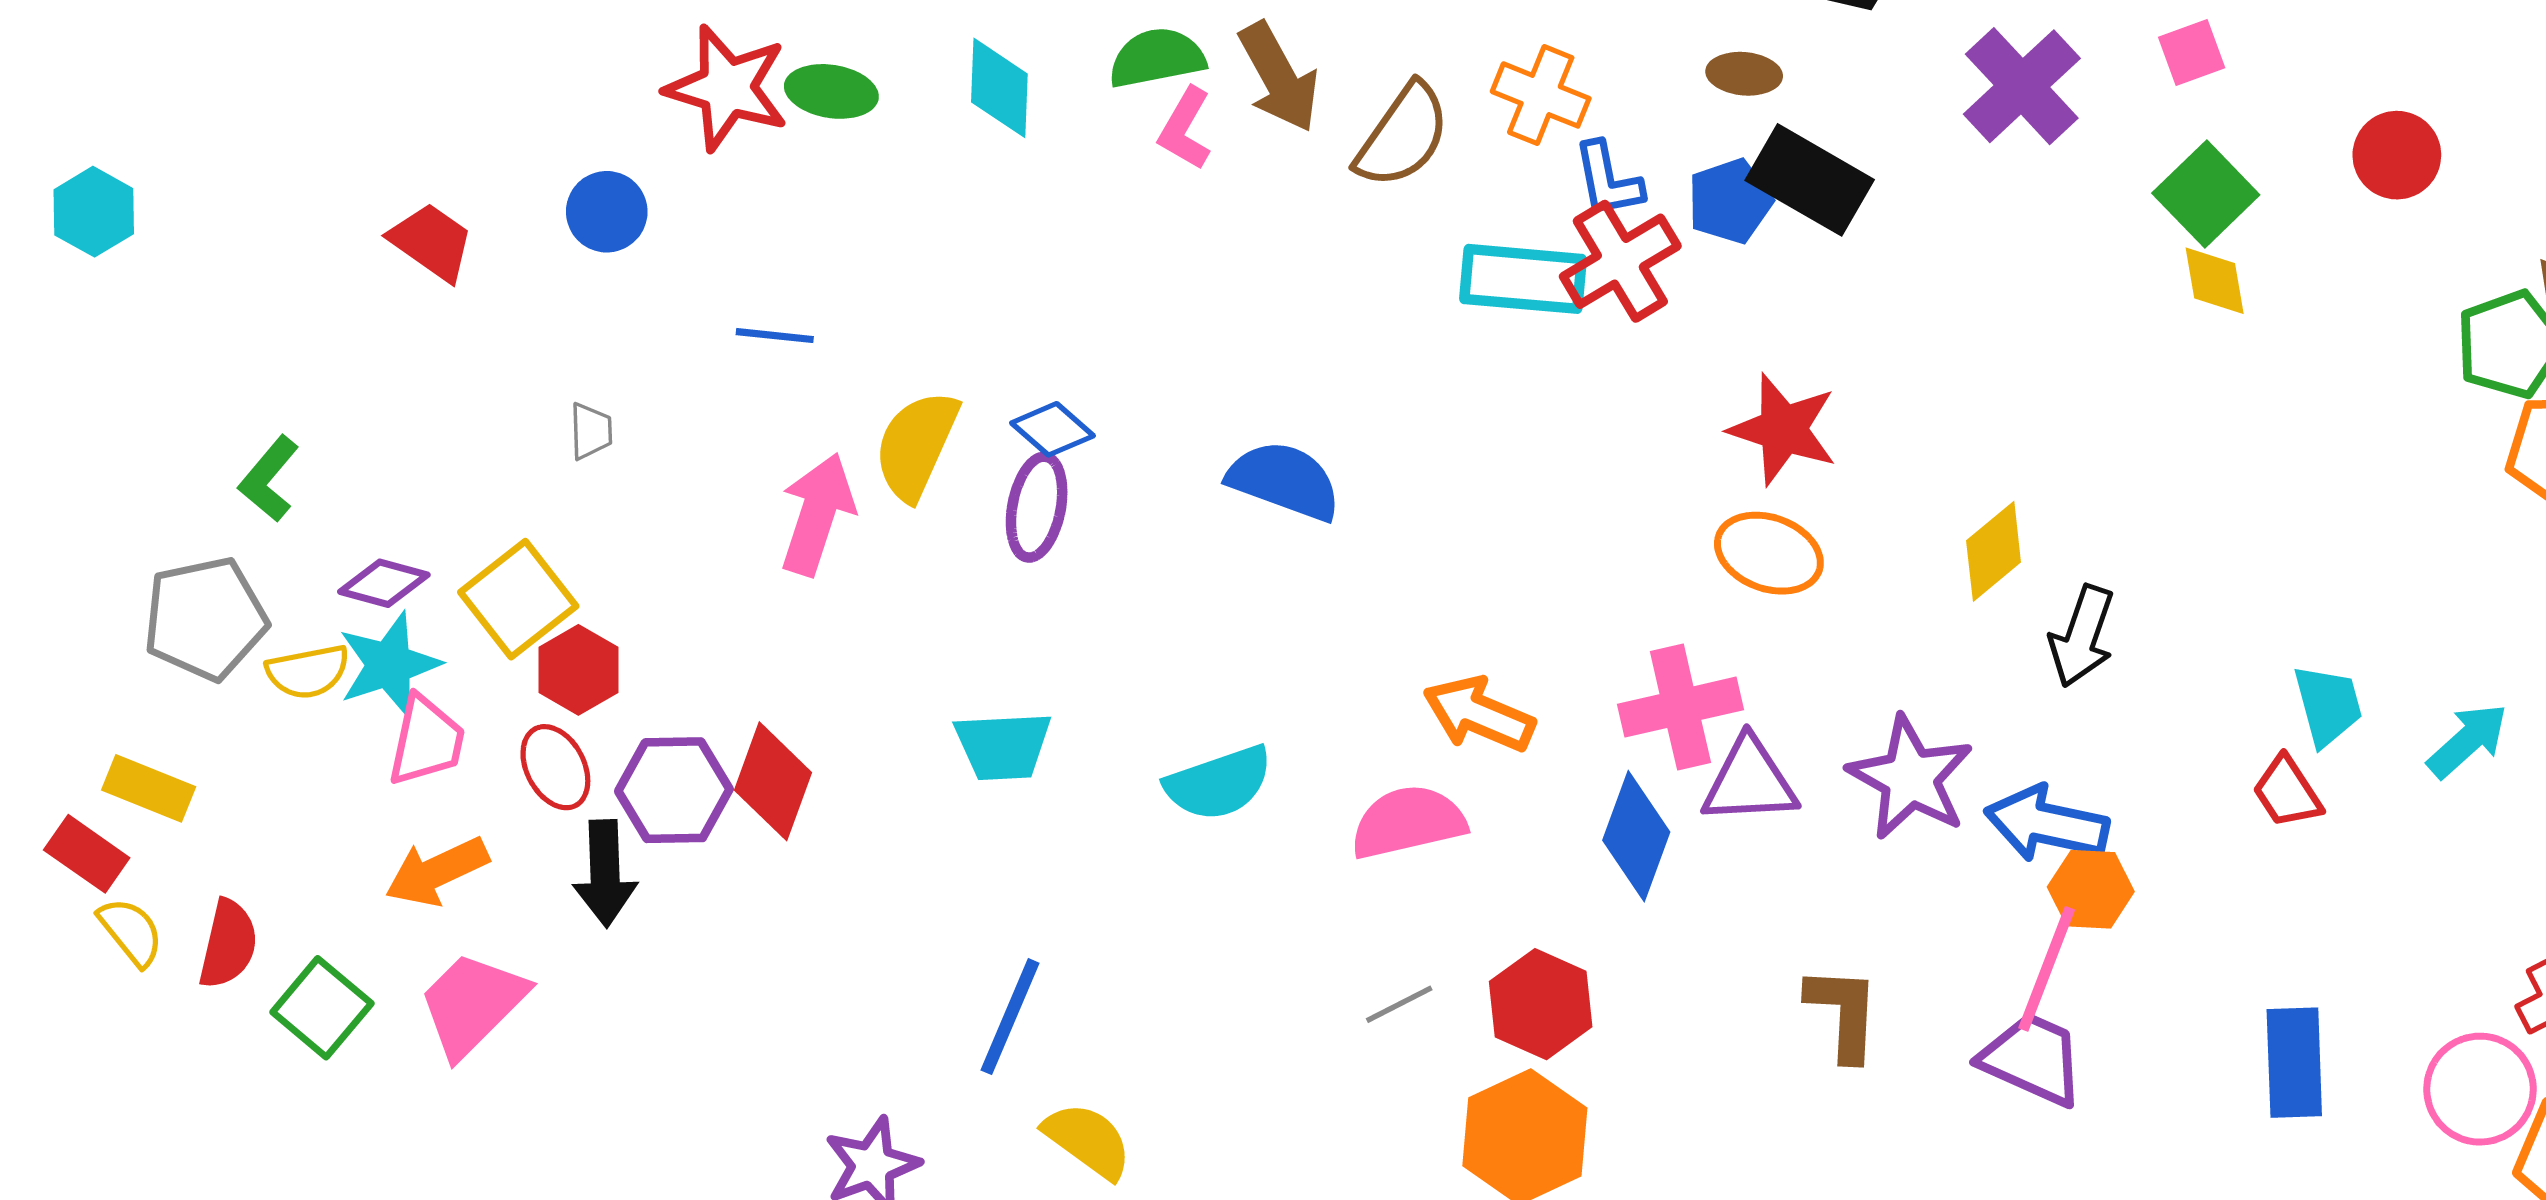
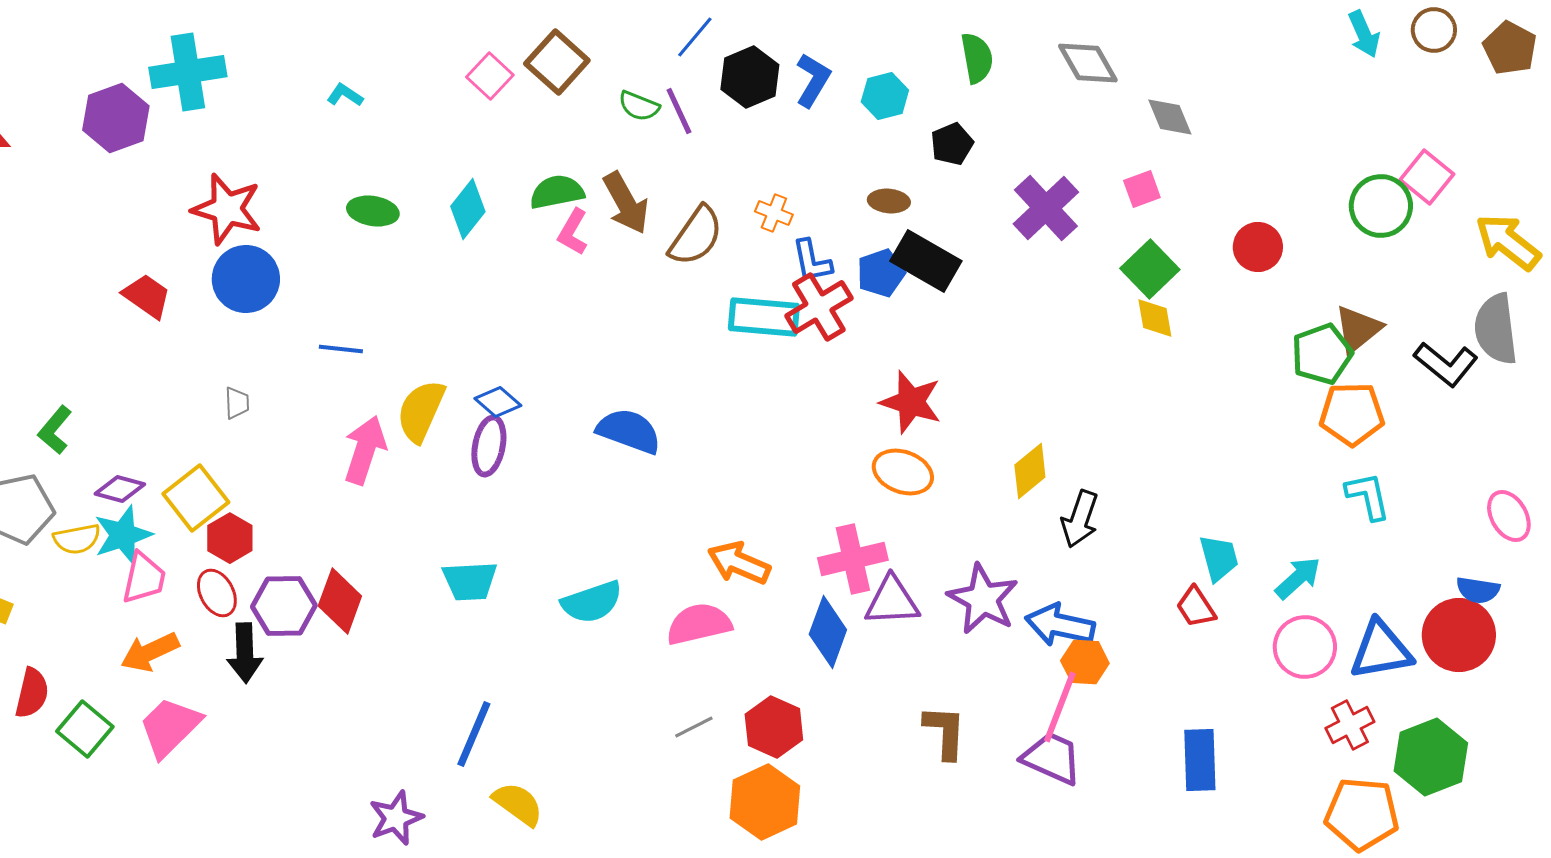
red star: (727, 88) -> (227, 209), moved
cyan diamond: (999, 88) -> (468, 209), turned 36
orange cross: (1541, 95) -> (774, 213), size x0.7
blue circle: (607, 212) -> (246, 279), size x1.5
pink circle: (2480, 1089) -> (1305, 647), moved

